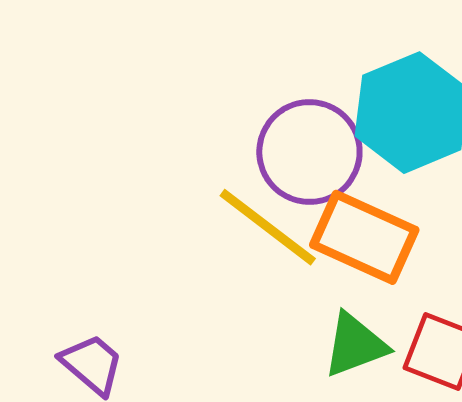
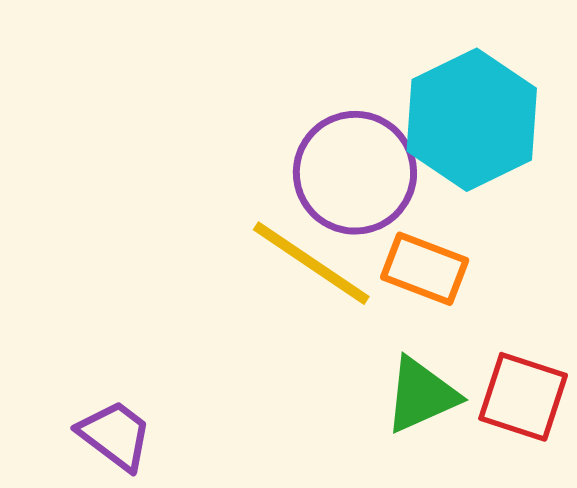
orange rectangle: (364, 237) -> (425, 269), size x0.7

